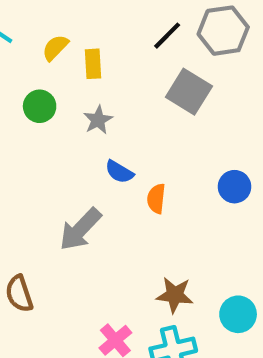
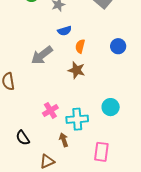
blue semicircle: (119, 172) -> (65, 31), turned -56
brown star: (175, 295) -> (76, 70), moved

